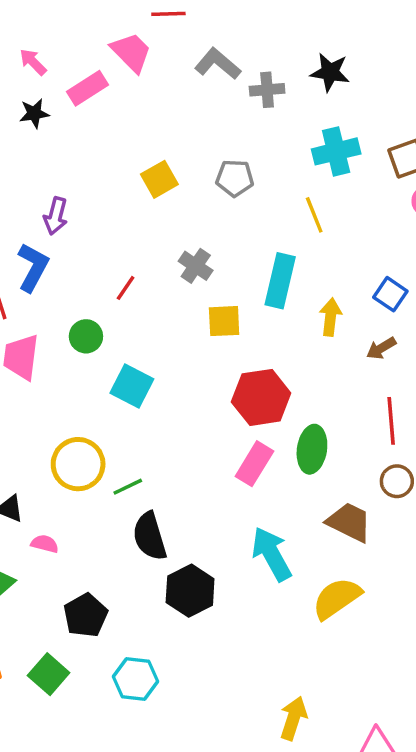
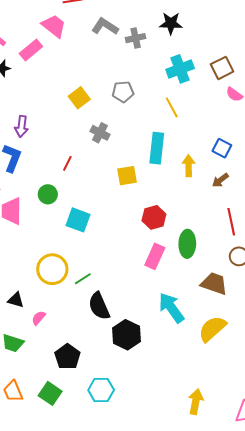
gray cross: (196, 266) -> (100, 133), moved
red hexagon: (261, 397) -> (154, 217), size x0.7
pink semicircle: (45, 544) -> (39, 318), turned -56

